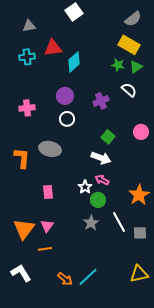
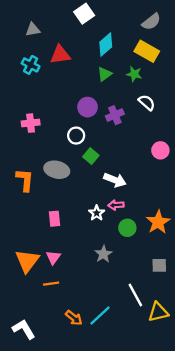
cyan cross: (27, 57) -> (31, 65), turned 35
cyan diamond: (74, 62) -> (106, 44), moved
green triangle: (136, 67) -> (105, 74), moved
purple circle: (65, 96) -> (88, 107), moved
green square: (108, 137) -> (91, 156), moved
pink arrow: (102, 180) -> (116, 205), turned -32
green circle: (98, 200) -> (127, 228), moved
white line: (119, 222) -> (135, 295), moved
white L-shape: (21, 273) -> (24, 329), moved

